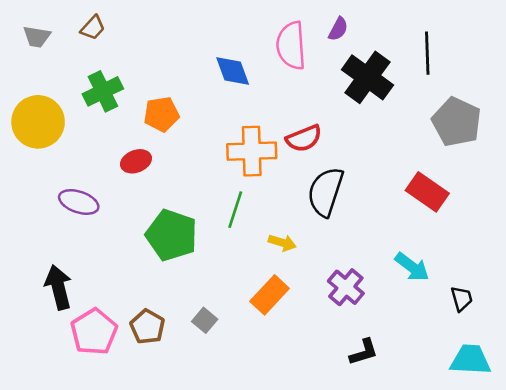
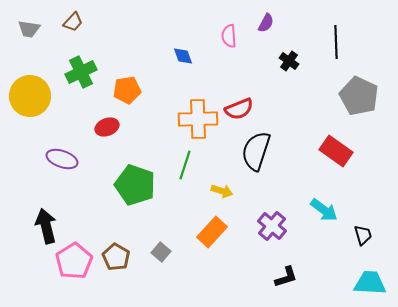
pink semicircle: (291, 46) -> (229, 36), size x0.6
blue diamond: (233, 71) -> (183, 56), size x0.7
black cross: (367, 77) -> (289, 61), size x0.5

